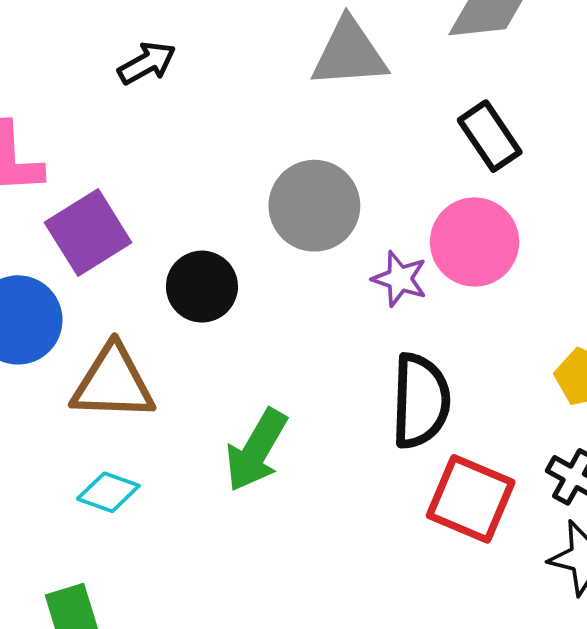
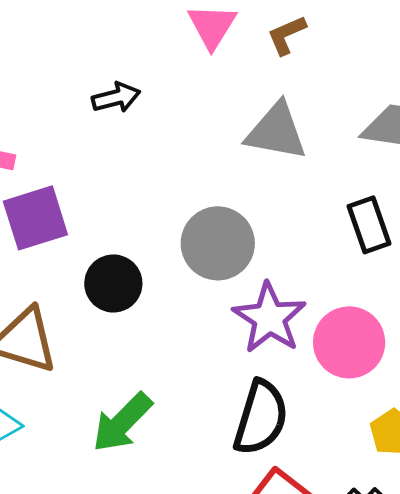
pink circle: (475, 242) -> (349, 342), moved
purple star: (400, 279) -> (269, 318), size x1.6

